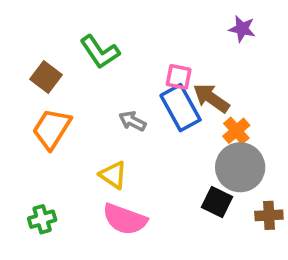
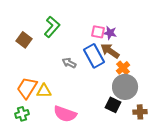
purple star: (242, 29) -> (110, 33), moved
green L-shape: (100, 52) -> (52, 27), turned -105
pink square: (179, 77) -> (98, 32), moved
orange trapezoid: (52, 129) -> (27, 88), moved
yellow triangle: (113, 175) -> (44, 91), moved, turned -35

